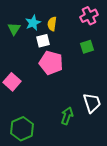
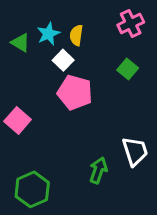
green triangle: (14, 29) -> (20, 43), turned -32
white square: (43, 41) -> (63, 60), turned -32
green square: (87, 47) -> (128, 69), turned -32

